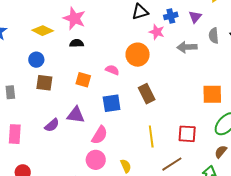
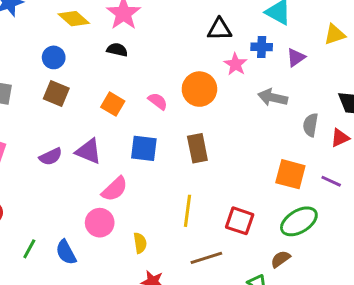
gray semicircle: (214, 36) -> (311, 125), moved

